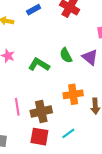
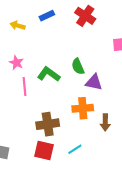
purple triangle: (90, 57) -> (94, 82), moved, turned -30
pink line: (17, 107) -> (24, 87), moved

